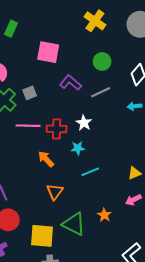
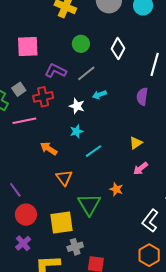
cyan arrow: (135, 106) -> (99, 95), moved
red cross: (57, 129) -> (43, 97), moved
green triangle: (74, 224) -> (89, 204), turned 45

